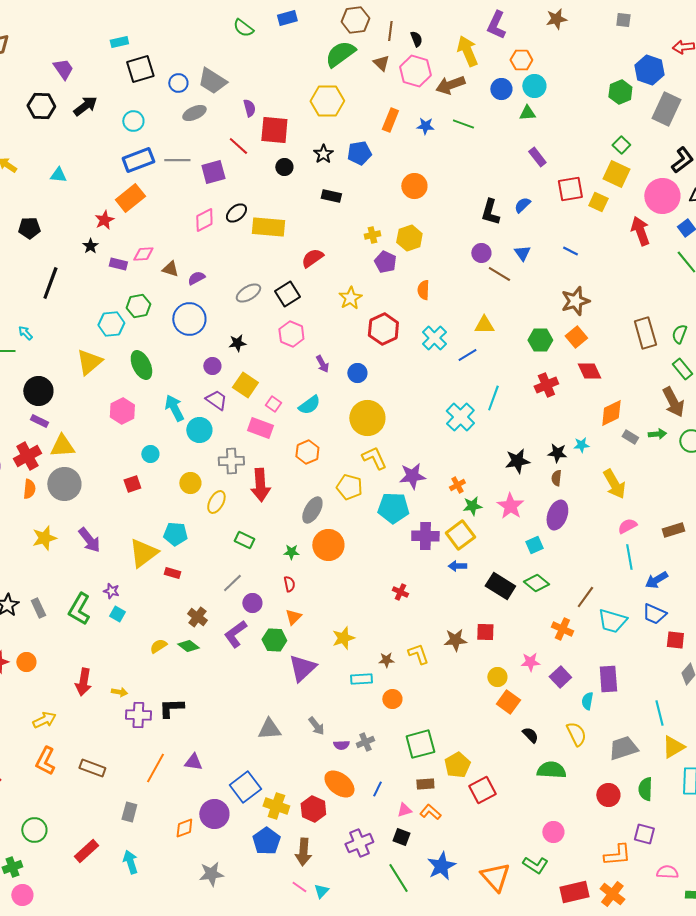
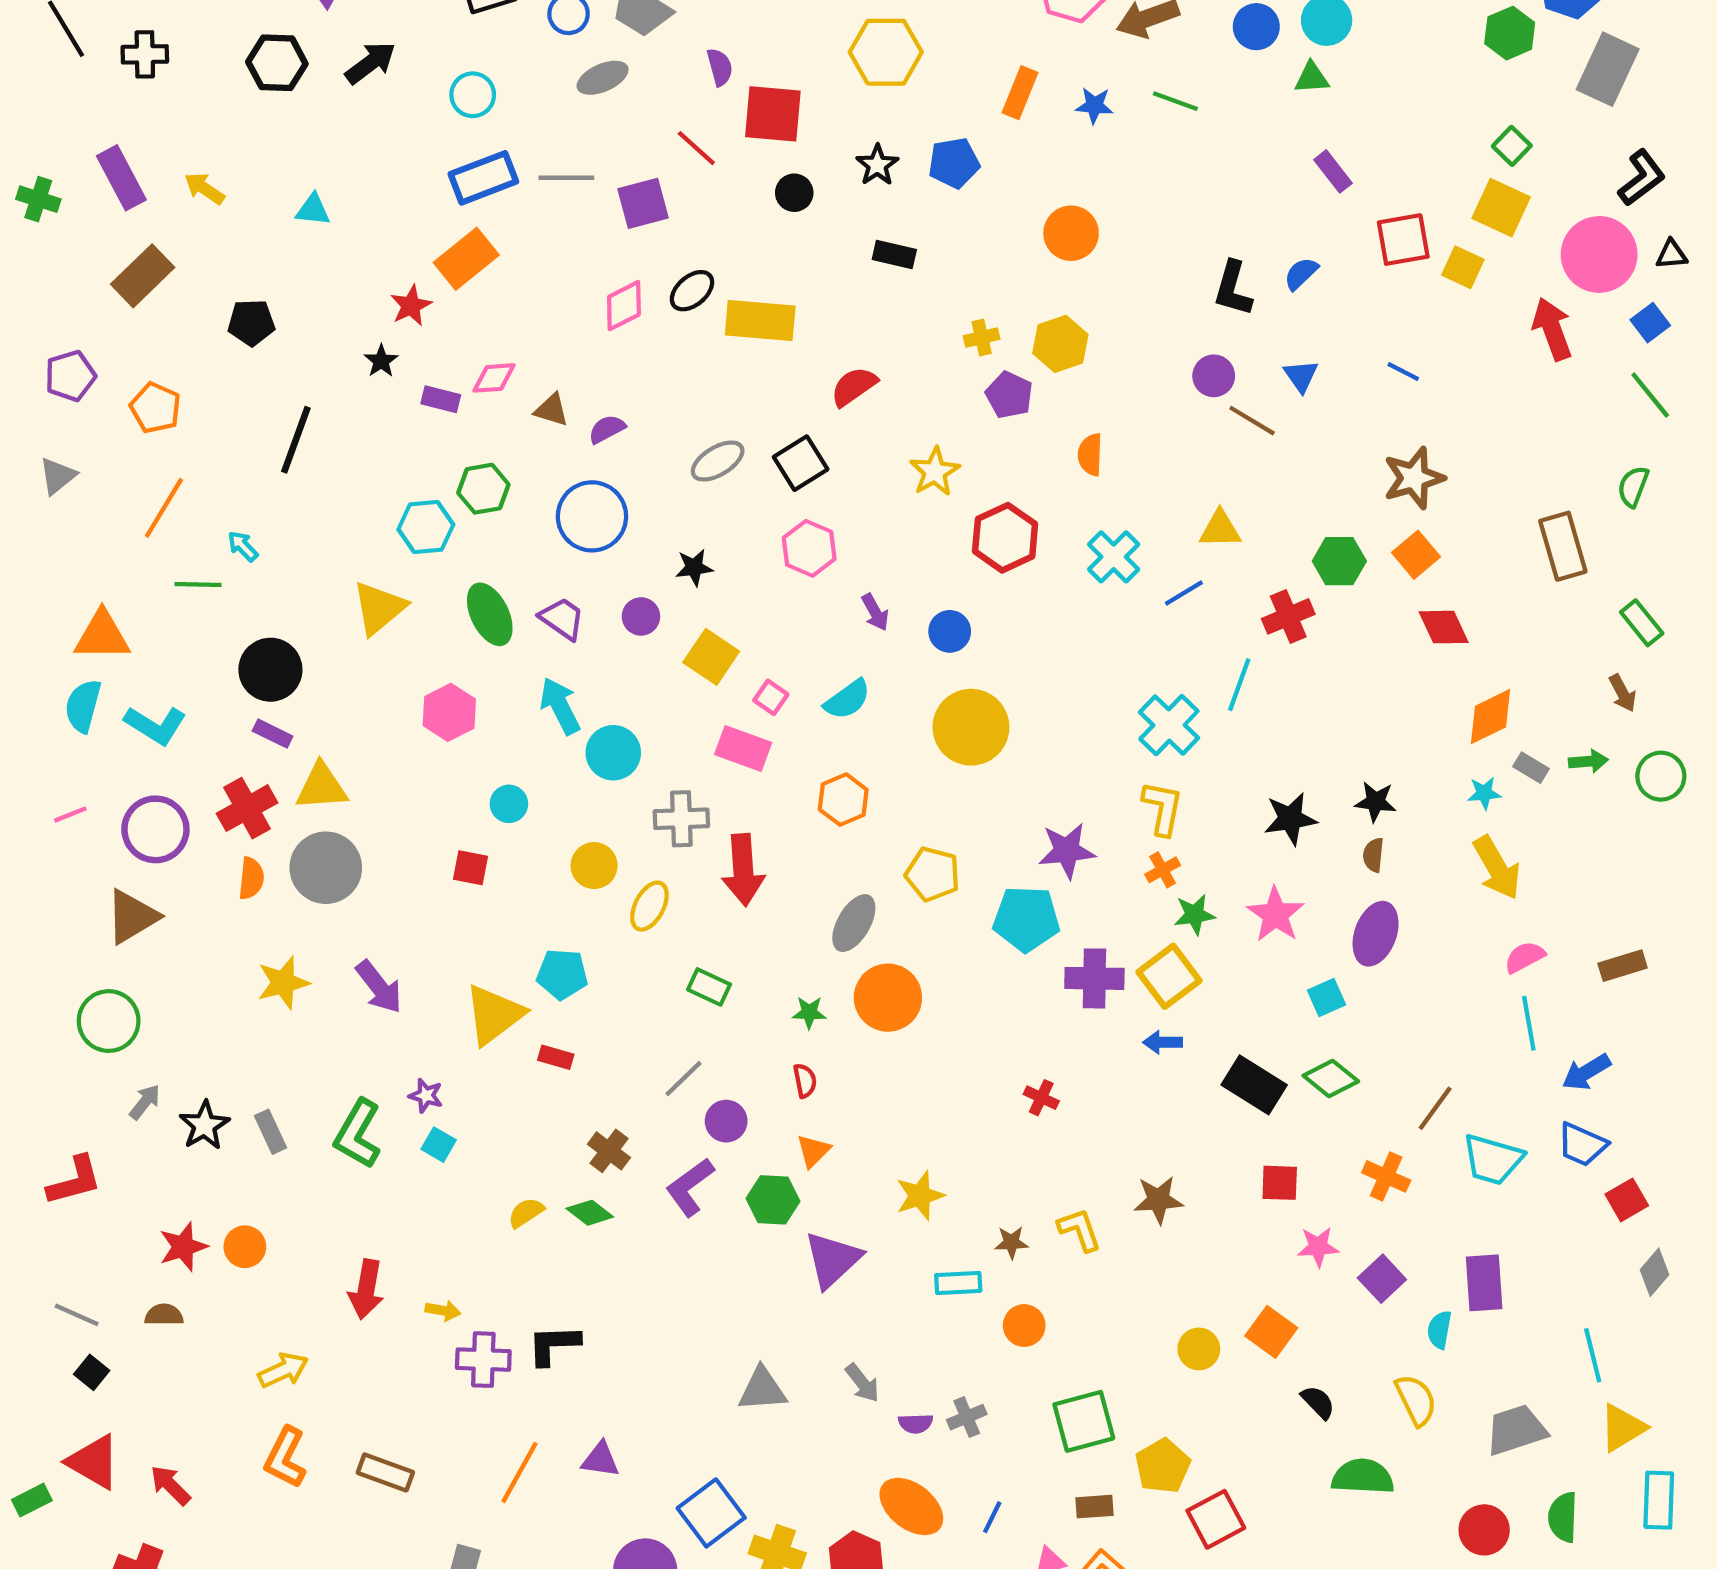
green semicircle: (679, 334) -> (1633, 487), moved
red cross: (546, 385) -> (1288, 616), moved
purple trapezoid: (216, 400) -> (562, 619), moved
brown arrow: (673, 402) -> (1623, 693), size x0.6
cyan star: (581, 445) -> (1484, 793), moved
yellow L-shape: (374, 458) -> (1163, 808), moved, turned 36
red square: (132, 484) -> (471, 868), turned 30
red square: (485, 632) -> (1280, 1183), moved
red square: (675, 640) -> (1627, 1200), turned -36
yellow circle: (497, 677) -> (1199, 1349), moved

